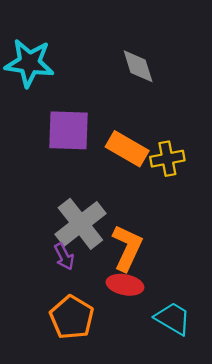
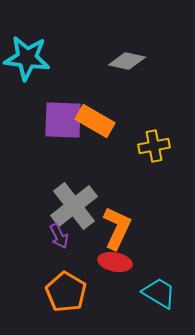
gray diamond: (138, 66) -> (127, 61), turned -60
orange rectangle: (127, 149) -> (95, 121), moved

